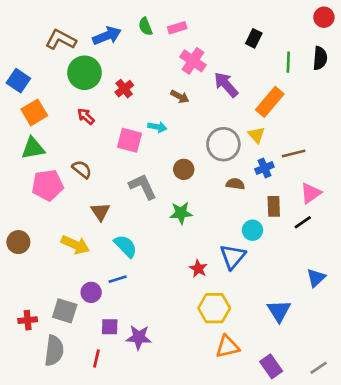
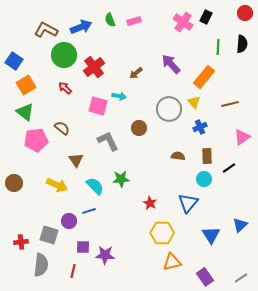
black rectangle: (254, 38) -> (206, 17), moved
pink cross: (193, 61) -> (183, 22), moved
red cross: (124, 89) -> (94, 67), size x1.5
brown arrow: (180, 97) -> (136, 73), turned 112
green triangle: (33, 148) -> (25, 112), turned 48
brown line: (294, 153) -> (230, 104), moved
brown semicircle: (235, 184) -> (178, 156), moved
pink triangle: (311, 193) -> (242, 137), moved
green star: (181, 213) -> (121, 179), moved
cyan circle: (253, 230) -> (204, 179), moved
blue triangle: (233, 257) -> (188, 203), moved
blue triangle: (316, 278) -> (240, 225), moved

